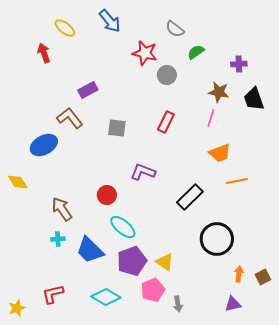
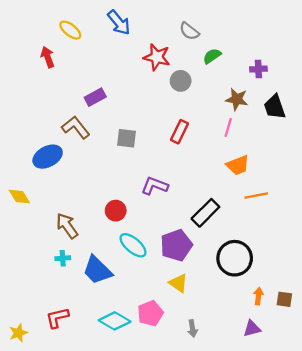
purple pentagon: (132, 261) -> (176, 245), moved
brown square: (263, 277) -> (284, 299), turned 35
pink pentagon: (153, 290) -> (150, 313), moved

